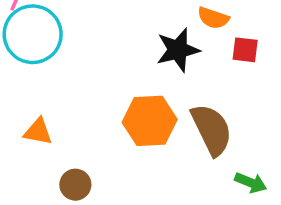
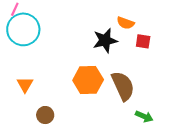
orange triangle: (38, 132) -> (25, 85), turned 48

